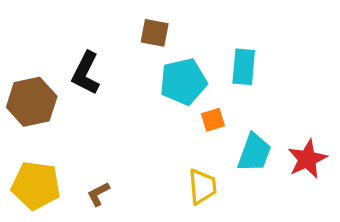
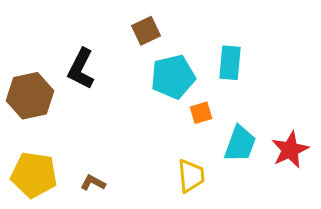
brown square: (155, 33) -> (146, 31), turned -36
brown L-shape: (98, 194) -> (93, 183), turned 55

